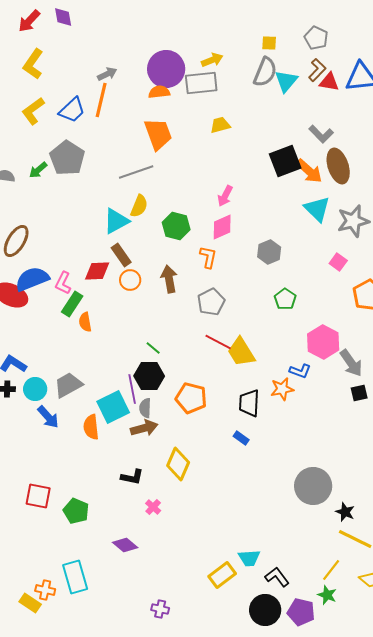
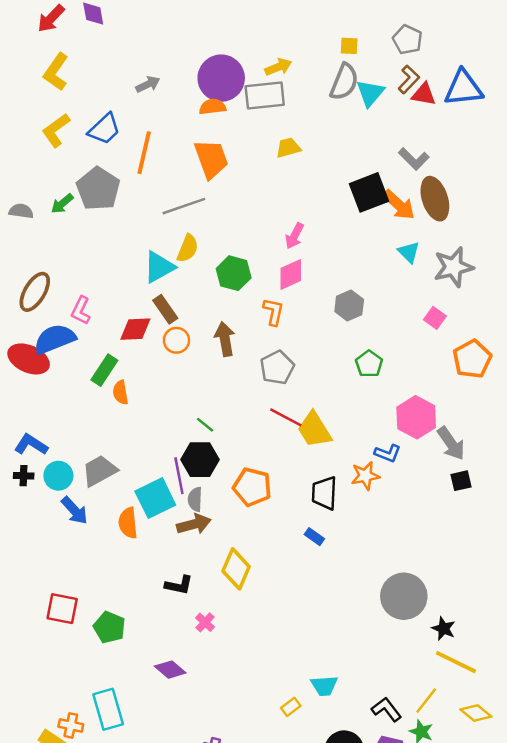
orange line: (101, 100) -> (144, 153), moved
cyan triangle: (317, 209) -> (409, 252), size x0.7
pink L-shape: (63, 283) -> (81, 310), moved
yellow rectangle: (222, 575) -> (291, 707), size x0.6
black L-shape: (277, 577) -> (386, 709), moved

